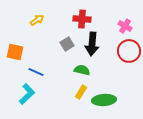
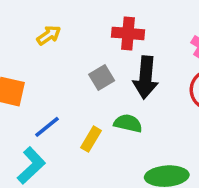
blue line: (36, 72) -> (47, 127), turned -63
yellow rectangle: (81, 92) -> (91, 139), moved

